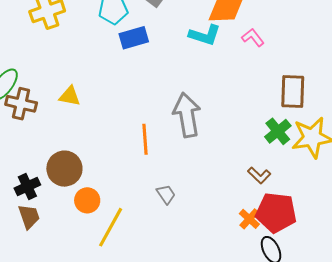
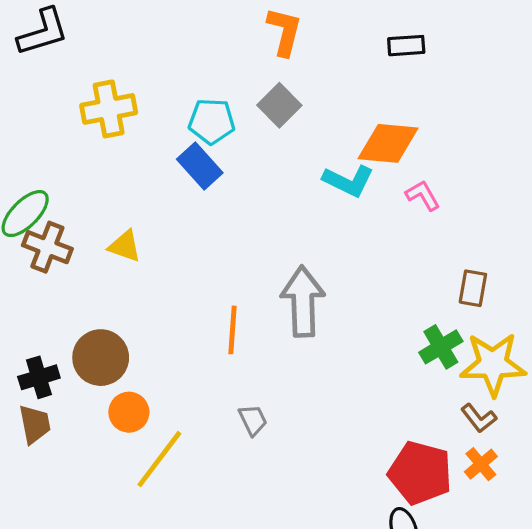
blue rectangle: (134, 38) -> (200, 166), moved, turned 56
brown rectangle: (293, 91) -> (473, 288), size x0.7
brown L-shape: (259, 175) -> (479, 418), moved
orange cross: (249, 219) -> (481, 464), moved

